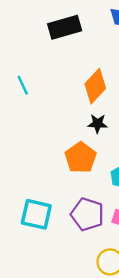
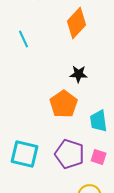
cyan line: (23, 85) -> (24, 39), moved
orange diamond: (95, 86) -> (77, 23), moved

